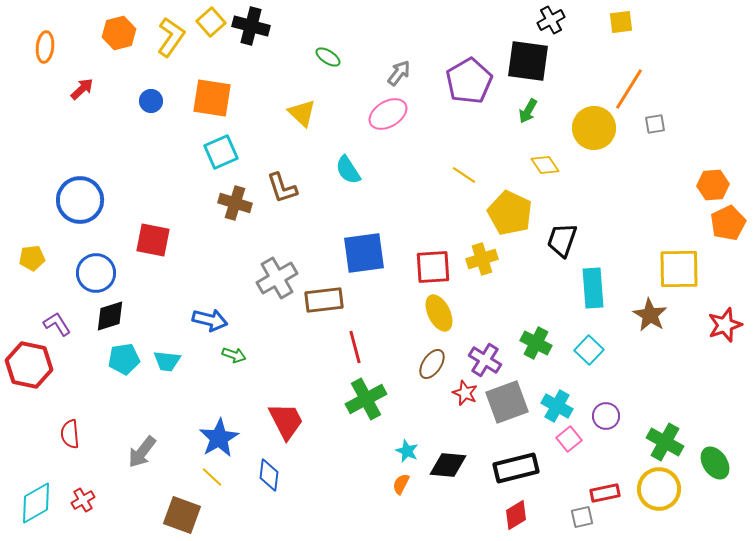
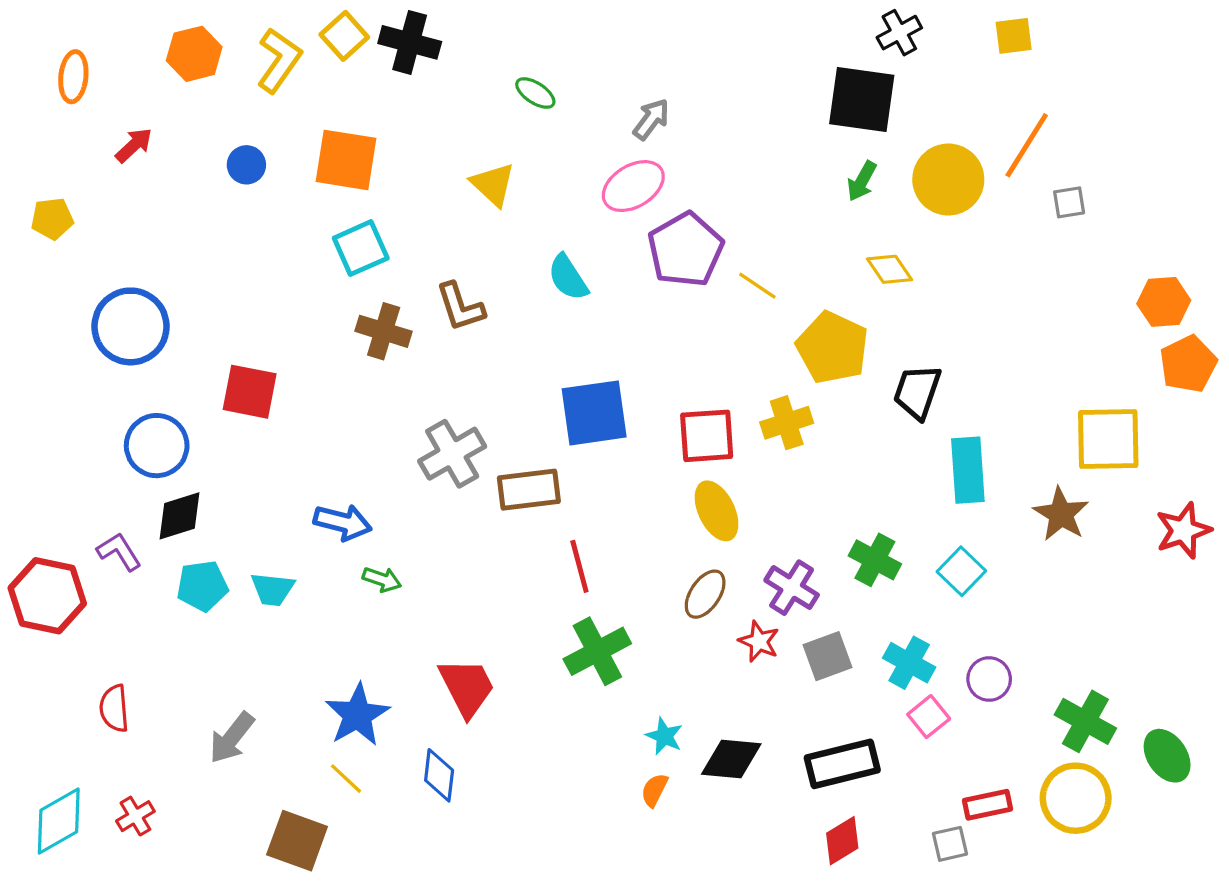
purple pentagon: (469, 81) -> (686, 250), moved
yellow circle: (594, 128) -> (948, 180), moved
yellow pentagon: (32, 258) -> (52, 219), moved
purple L-shape: (57, 324) -> (119, 552), moved
gray square: (507, 402) -> (828, 656), size x0.7

